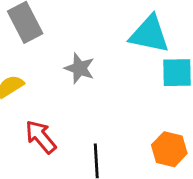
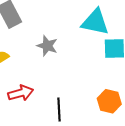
red arrow: (41, 137) -> (21, 93), turned 115

